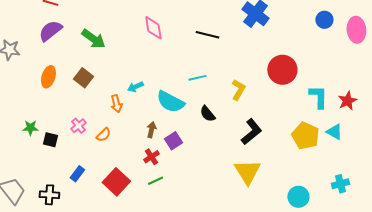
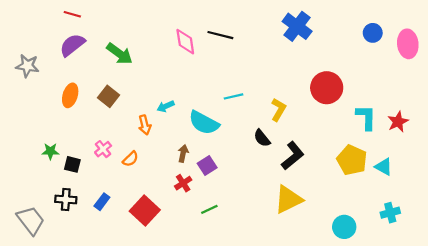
black line: (207, 35) -> (220, 35), moved
black semicircle: (207, 114) -> (262, 138), moved
cyan triangle: (334, 132) -> (384, 167), moved
yellow triangle: (247, 172) -> (288, 200), turned 36
green line: (155, 181) -> (209, 209), moved
black cross: (49, 195) -> (66, 200), moved

